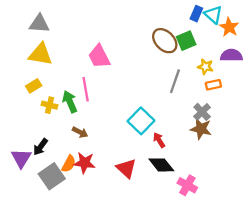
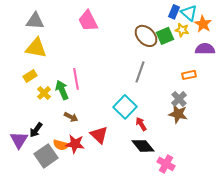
pink trapezoid: (99, 56) -> (88, 21), moved
yellow star: (205, 67) -> (182, 30), moved
gray line: (175, 81) -> (140, 72), moved
yellow cross: (49, 105) -> (44, 93), turned 32
orange semicircle: (69, 164) -> (61, 145), turned 77
red triangle: (126, 168) -> (99, 135), moved

